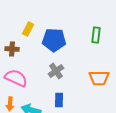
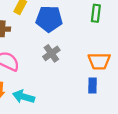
blue rectangle: (59, 100) -> (93, 86), moved

